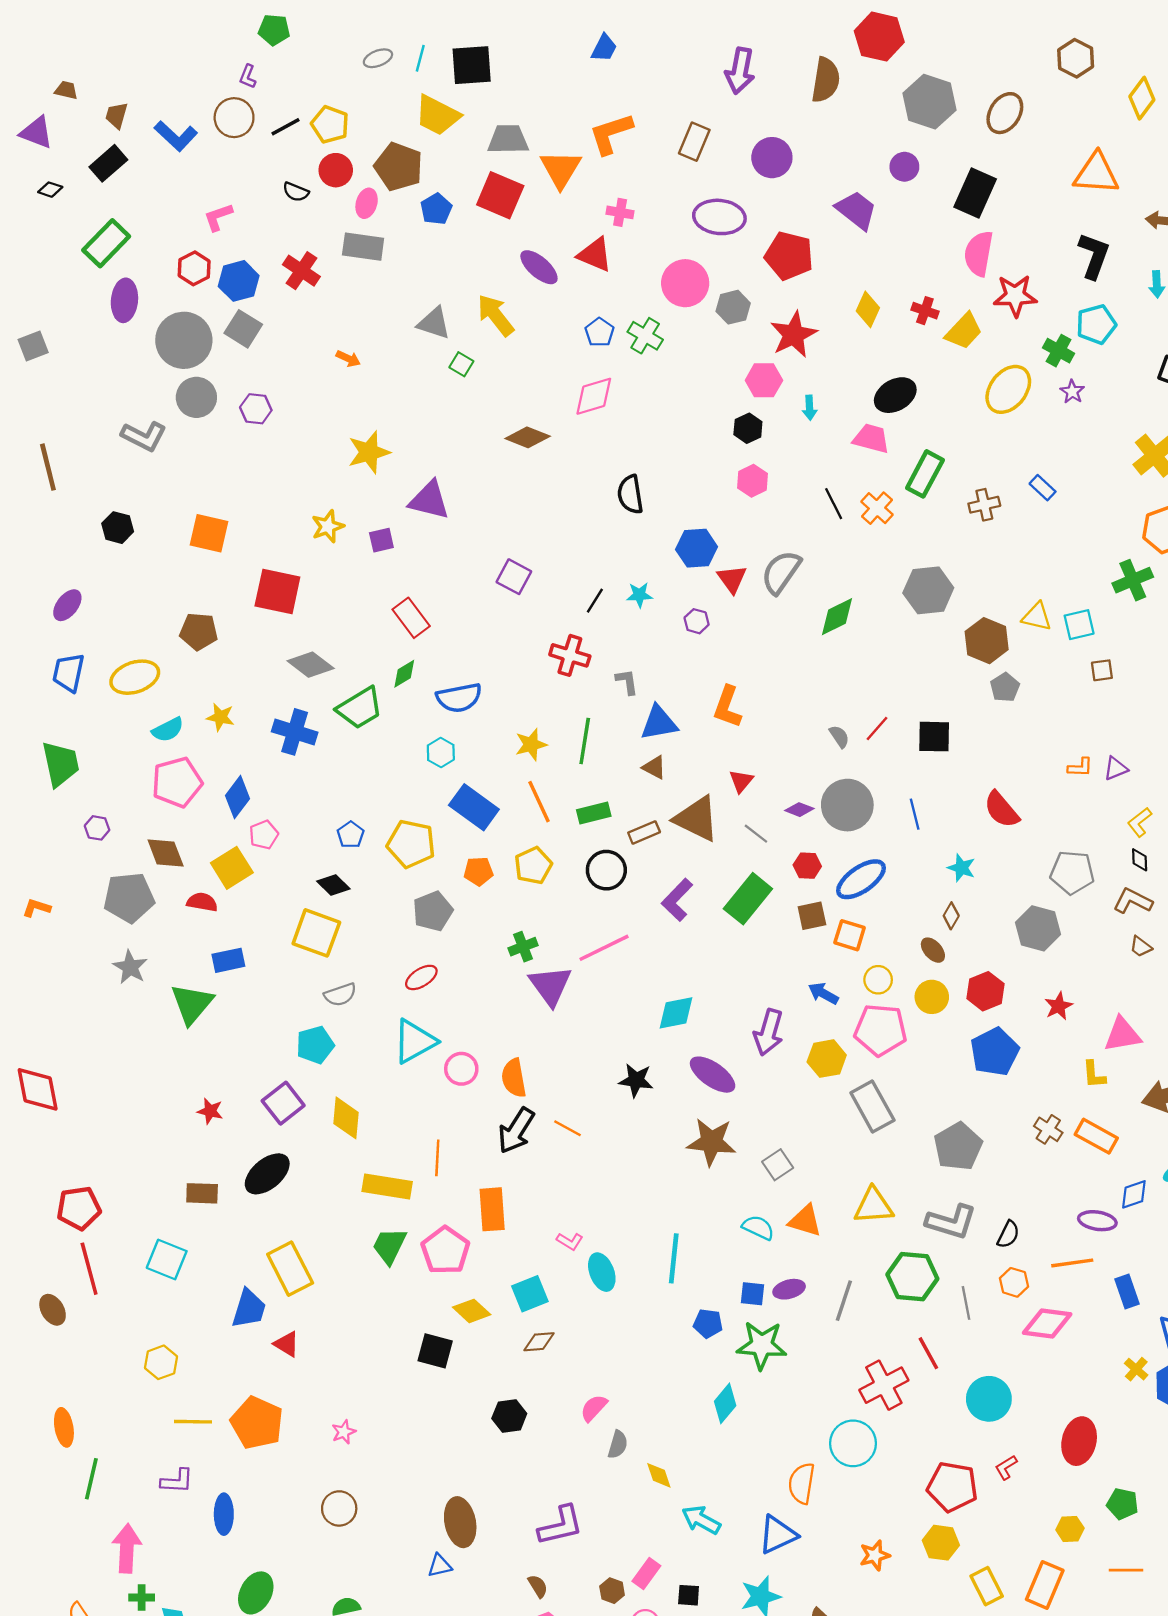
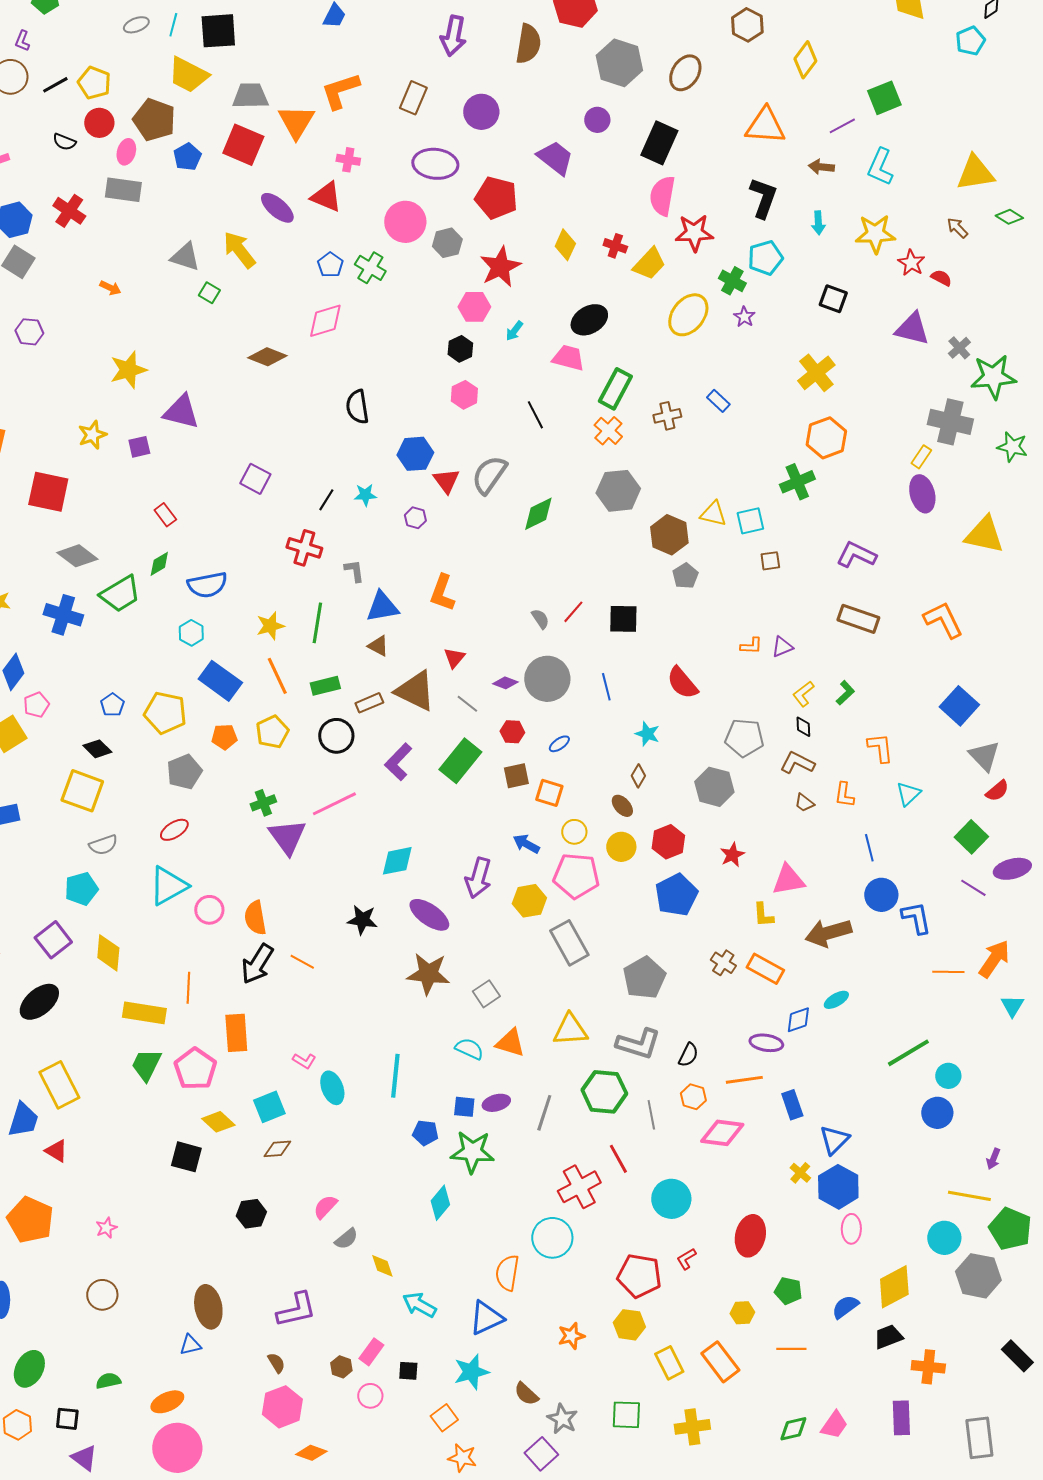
cyan arrow: (810, 408) -> (514, 331), turned 40
orange cross: (877, 508) -> (608, 431), moved
red rectangle: (411, 618) -> (165, 515), size x0.7
blue ellipse: (861, 879) -> (559, 744), size x0.5
gray semicircle: (618, 1445) -> (346, 1239), turned 35
orange rectangle: (1045, 1585) -> (720, 1362), turned -60

